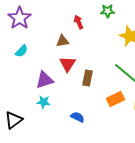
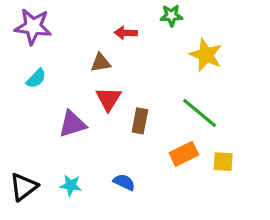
purple star: (20, 18) -> (33, 27), turned -30
red arrow: (79, 22) -> (126, 33), turned -64
cyan star: (44, 102) -> (71, 185), moved

